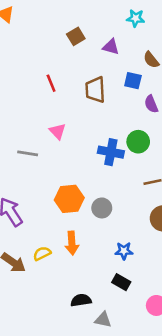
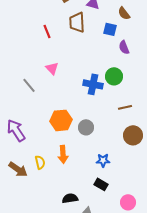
brown trapezoid: (95, 90) -> (77, 22), moved
gray line: (28, 153) -> (29, 85), turned 42
yellow semicircle: (42, 253) -> (40, 162), turned 104

